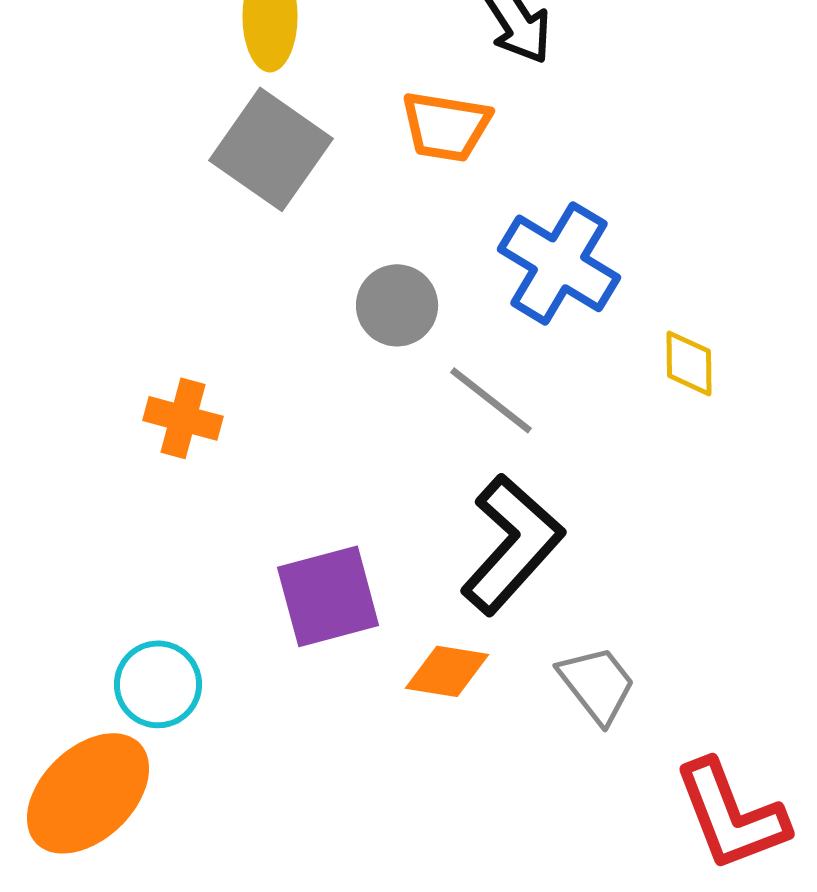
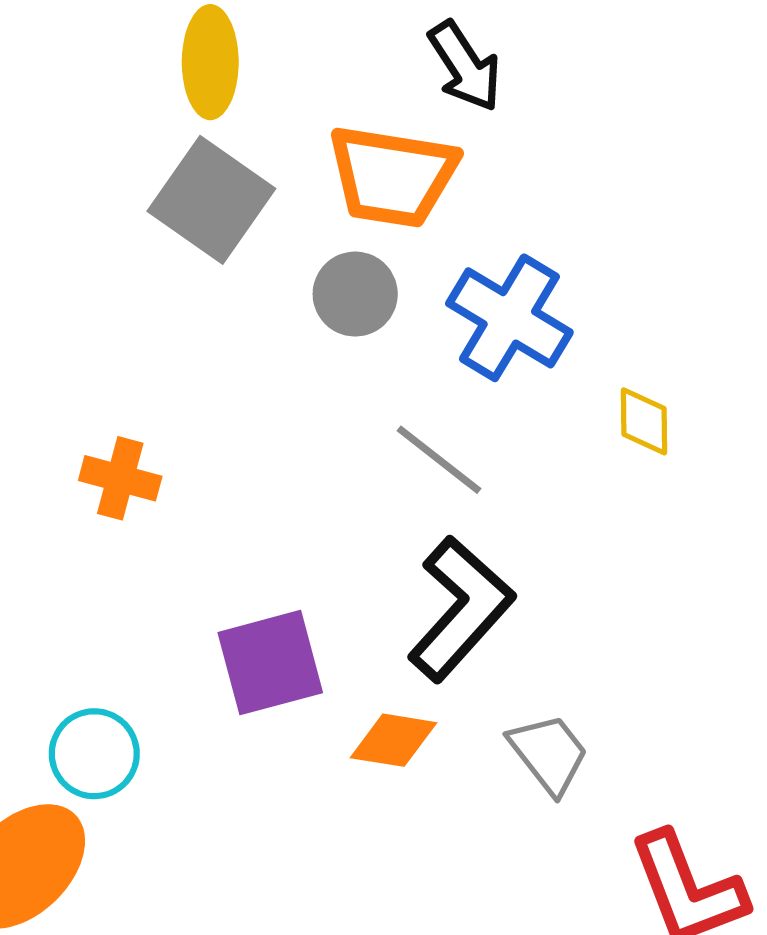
orange trapezoid: (446, 126) -> (392, 176), size x1.4
gray circle: (397, 305) -> (355, 294), moved

